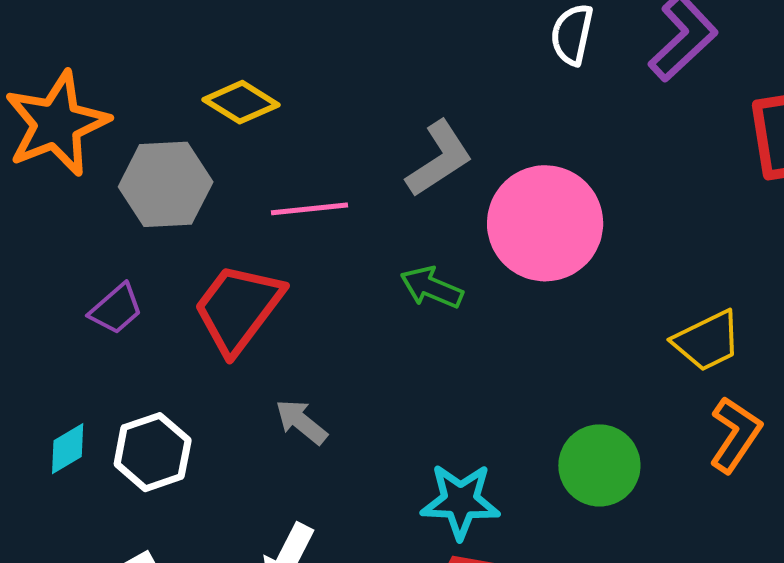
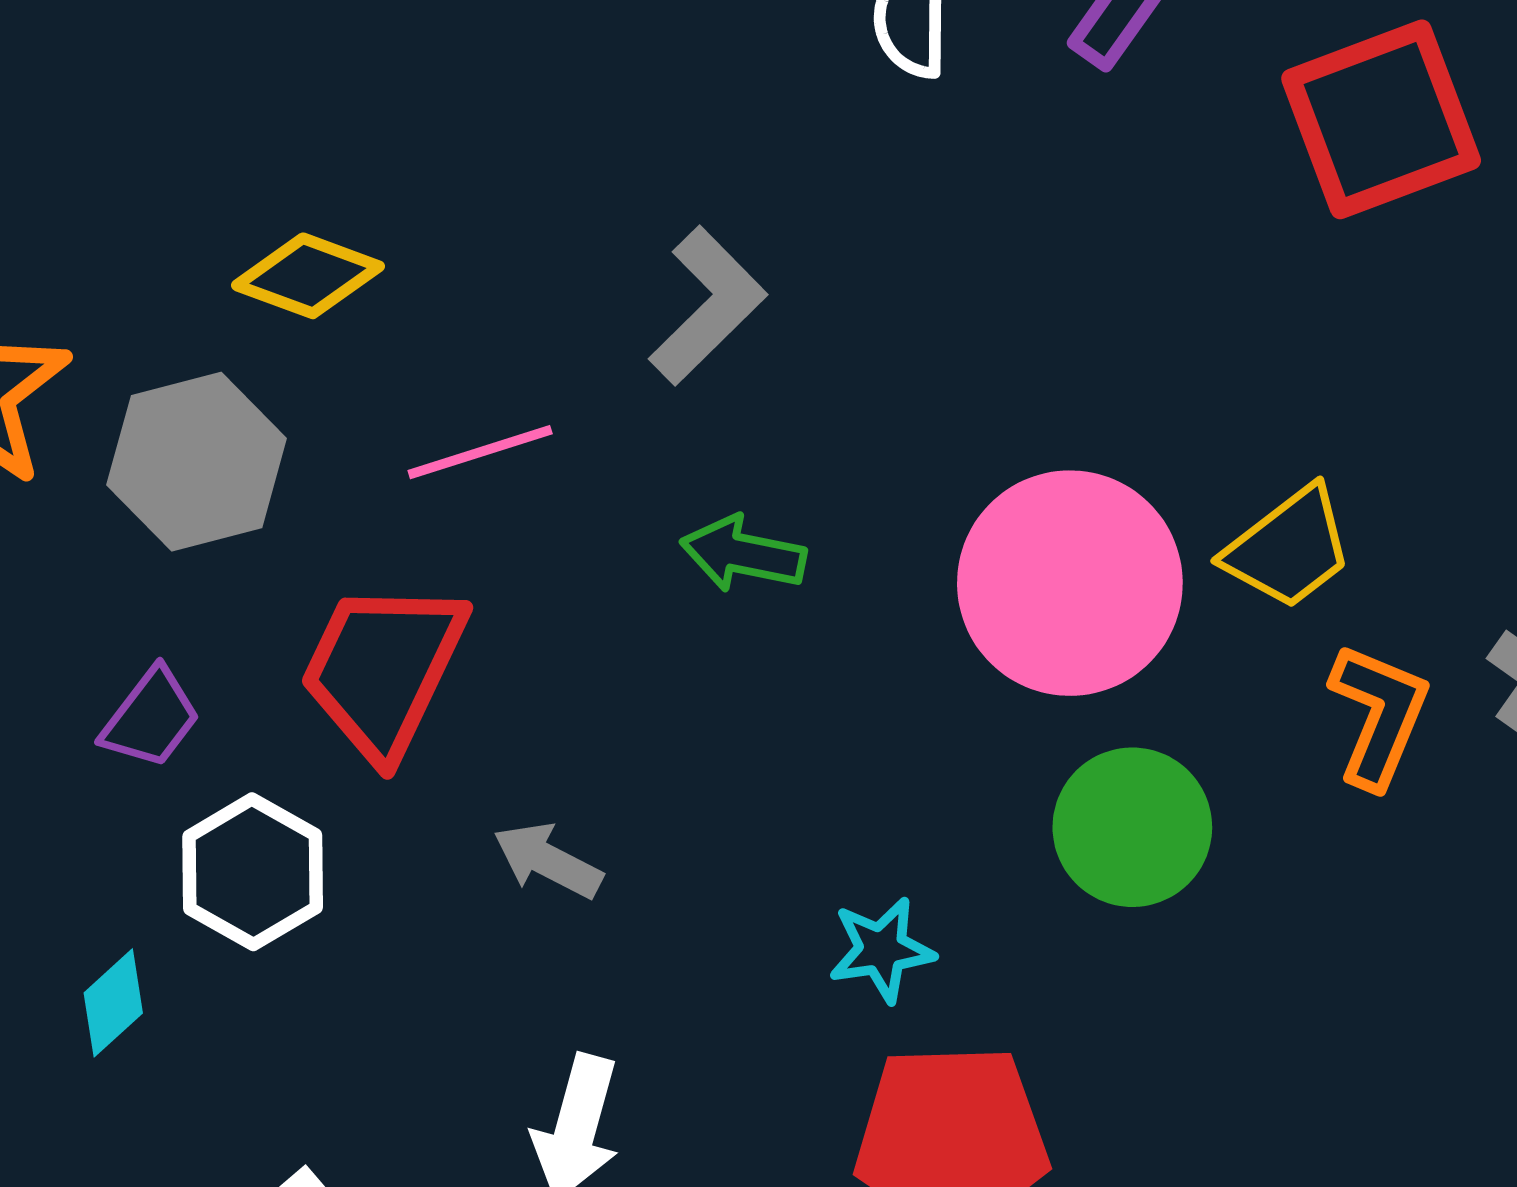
pink circle: (545, 223) -> (1070, 583), moved
white hexagon: (153, 452) -> (253, 872), moved
cyan star: (460, 501) -> (882, 950), size x0.7

